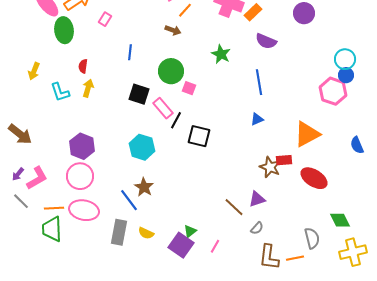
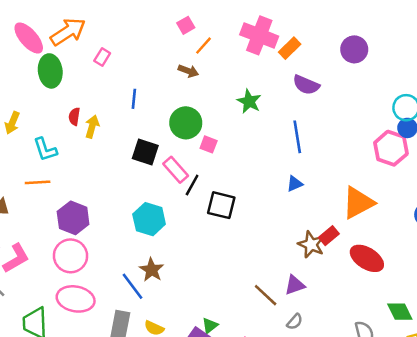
yellow arrow: (88, 88) -> (92, 127), moved
red rectangle: (284, 160) -> (329, 236), turned -35
orange line: (54, 208) -> (38, 182), moved

